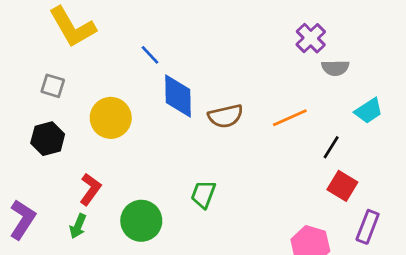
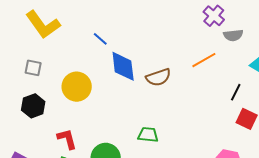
orange line: (290, 118) -> (204, 60), moved
red L-shape: (90, 189) -> (67, 139), turned -45
green trapezoid: (203, 194) -> (148, 135), turned 80

